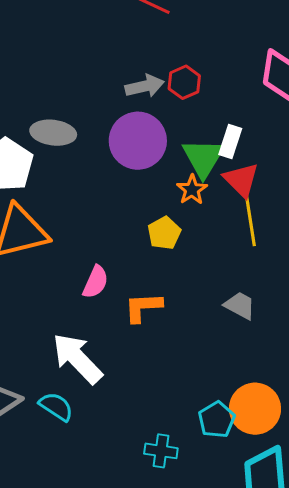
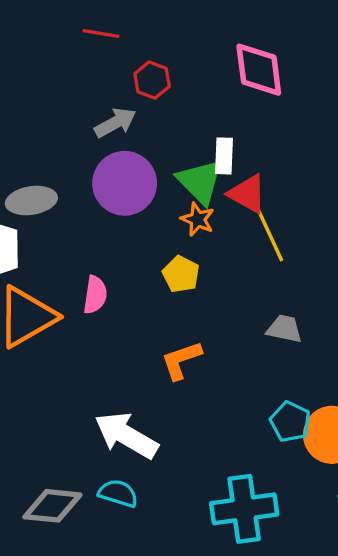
red hexagon: (184, 82) -> (152, 80), moved
pink semicircle: (96, 282) -> (95, 295), moved
cyan pentagon: (217, 420) -> (290, 422), moved
cyan cross: (161, 451) -> (244, 509), size x1.8

